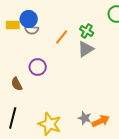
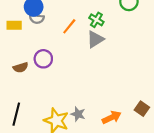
yellow rectangle: (13, 25) -> (14, 25), moved
brown semicircle: (17, 84) -> (21, 67), moved, turned -80
gray star: (85, 118) -> (78, 114), moved

